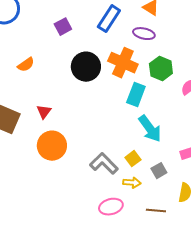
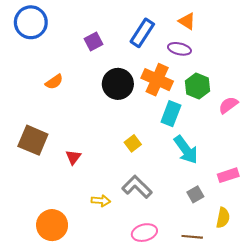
red triangle: (44, 112) -> (73, 157), moved
orange circle: (52, 146) -> (52, 225), moved
yellow square: (133, 159) -> (133, 143), moved
yellow arrow: (132, 183) -> (101, 201), moved

